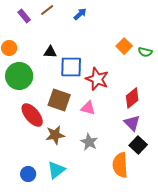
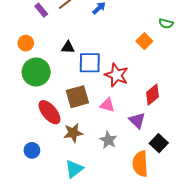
green semicircle: (145, 52) -> (166, 24), moved
brown square: (59, 100) -> (77, 97), turned -35
purple triangle: (132, 123) -> (137, 120), moved
blue circle: (28, 174) -> (32, 150), moved

